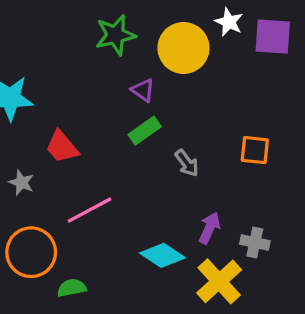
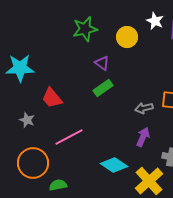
yellow circle: (184, 48) -> (127, 37), size x0.7
gray arrow: (187, 163) -> (144, 108), moved, turned 114
purple arrow: (209, 228) -> (143, 137), moved

